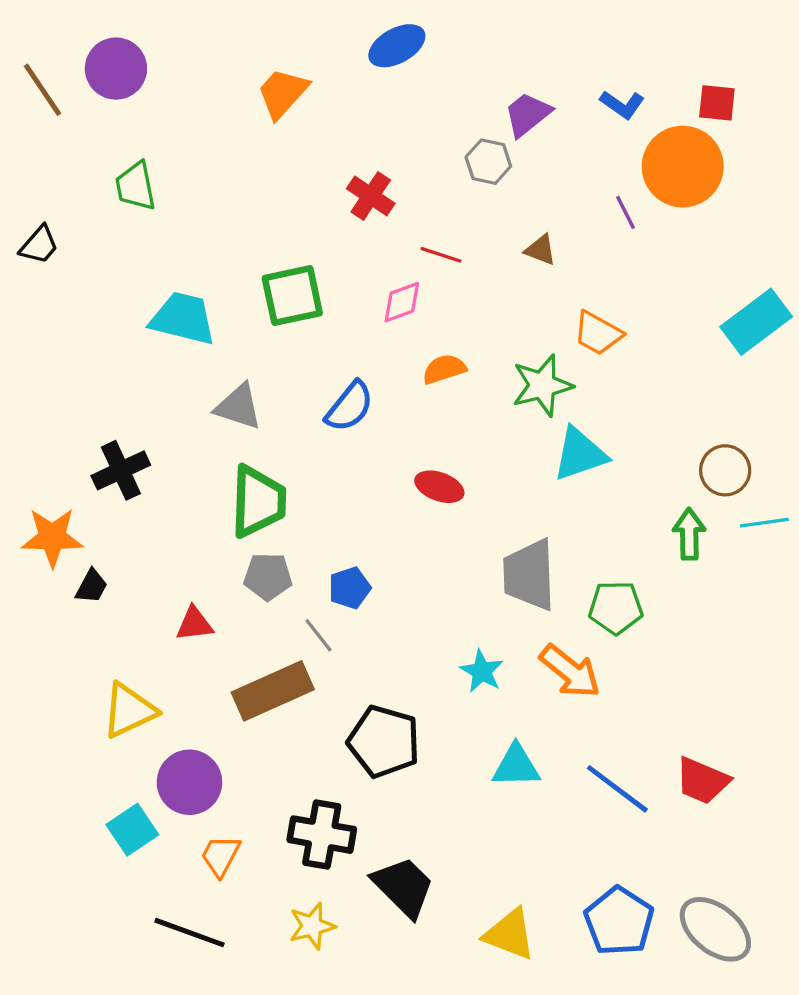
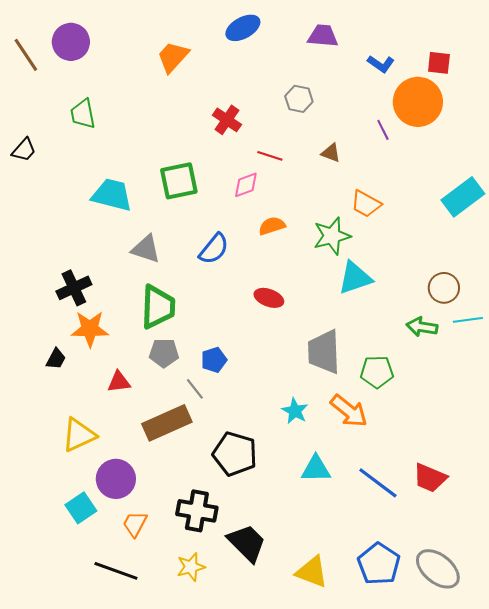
purple trapezoid: (528, 114) -> (323, 36), moved, turned 44
green arrow: (689, 534) -> (422, 327), turned -80
orange star: (52, 537) -> (90, 329), moved

